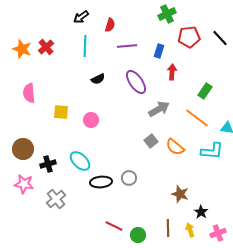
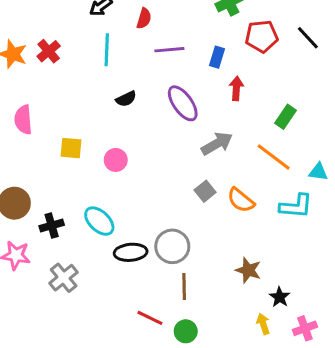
gray circle: (129, 178) -> (172, 246), size x1.5
brown line: (168, 228) -> (184, 287), moved

